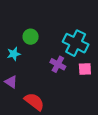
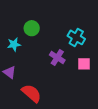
cyan cross: (76, 43) -> (76, 37), size x0.7

